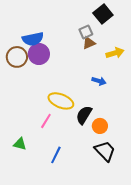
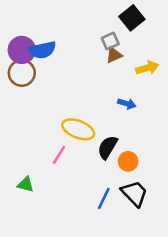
purple circle: (39, 54) -> (22, 50), moved
blue line: (56, 155) -> (104, 199), moved

